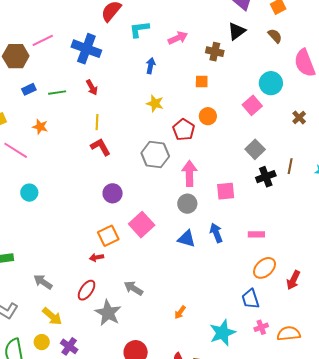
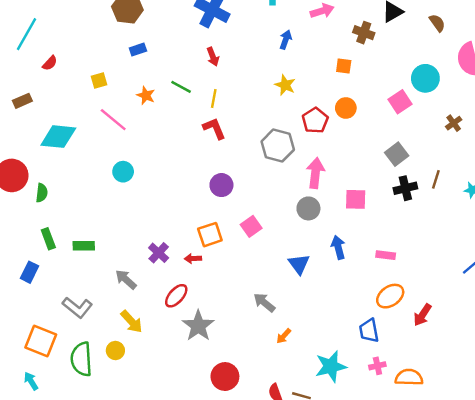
green line: (57, 93) -> (181, 87), moved, turned 30
pink square: (142, 225) -> (251, 226), size x0.7
blue triangle: (187, 239) -> (299, 264), moved, turned 30
gray arrow: (134, 288) -> (264, 302), moved
purple cross: (69, 346) -> (159, 253), moved

